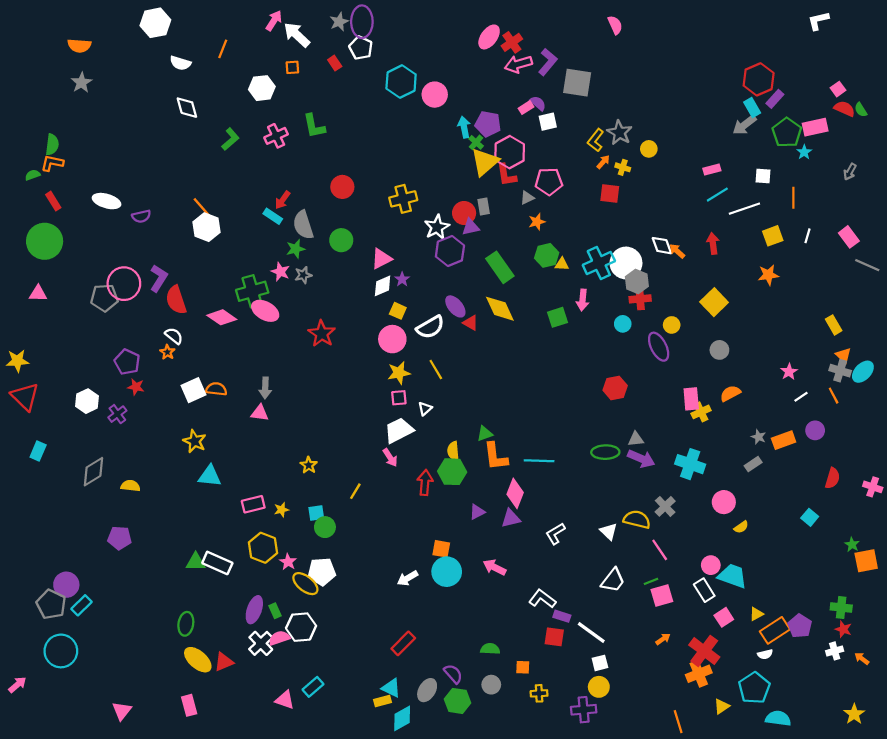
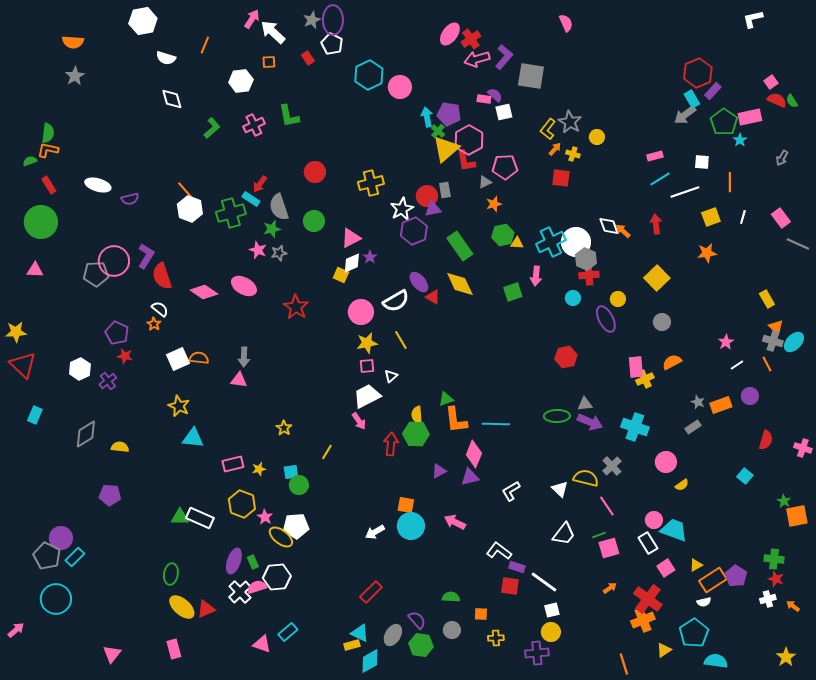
pink rectangle: (526, 108) -> (484, 99), turned 40
green cross: (252, 291) -> (231, 213), moved
yellow square: (398, 311) -> (341, 275), moved

